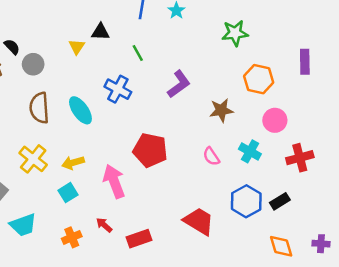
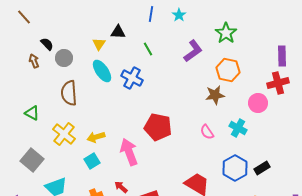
green star: (235, 33) -> (226, 33), turned -30
orange hexagon: (259, 79) -> (228, 70), moved
purple L-shape: (179, 84) -> (193, 51), moved
cyan ellipse: (80, 110) -> (102, 71), moved
red cross: (300, 158) -> (278, 83), moved

